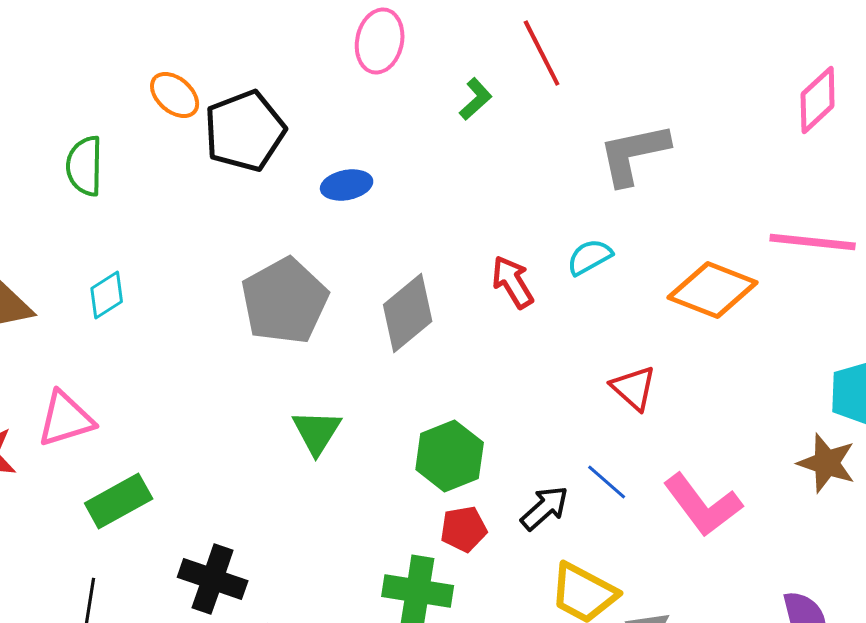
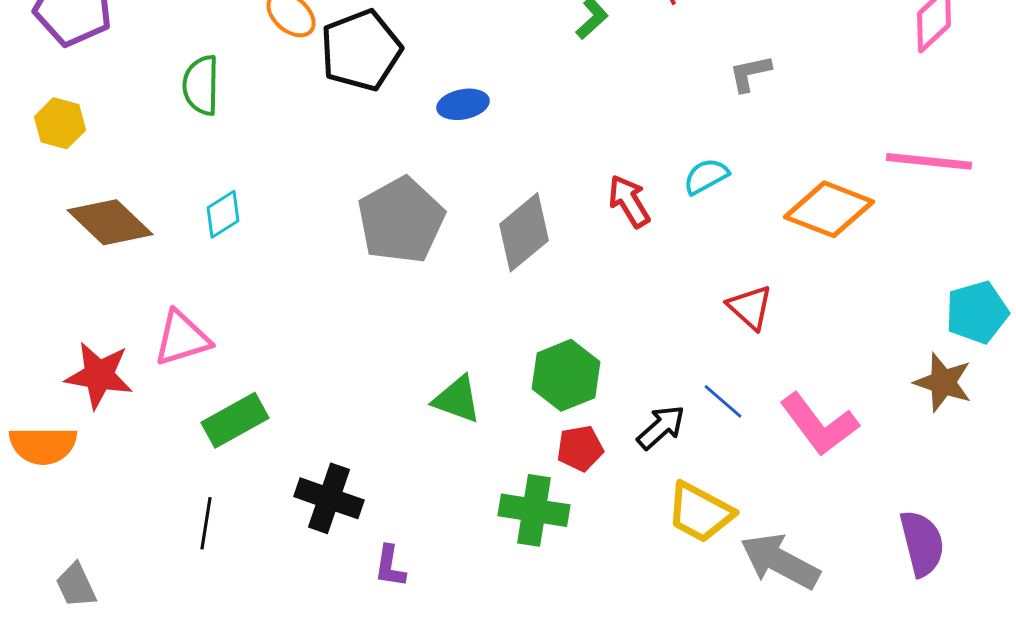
gray L-shape: (634, 154) -> (750, 73), size x0.6
green triangle: (317, 432) -> (457, 399), moved, turned -42

